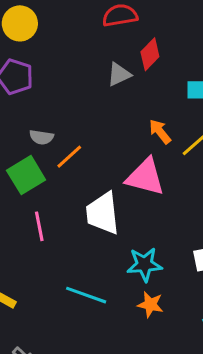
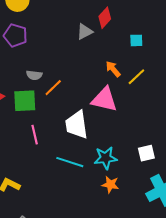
green square: (26, 175) -> (25, 101), turned 30
cyan line: (86, 295) -> (70, 162), moved

